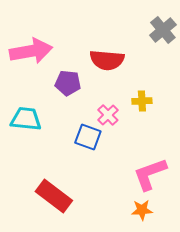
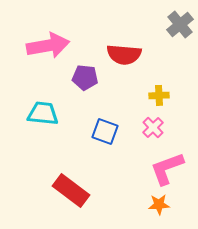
pink cross: (108, 115) -> (153, 127), moved

